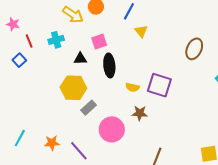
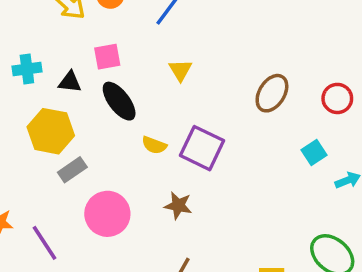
yellow triangle: (141, 31) -> (180, 70), moved
cyan cross: (56, 40) -> (27, 69), moved
black ellipse: (109, 65) -> (119, 101), turned -40
brown star: (140, 113) -> (178, 206), moved

